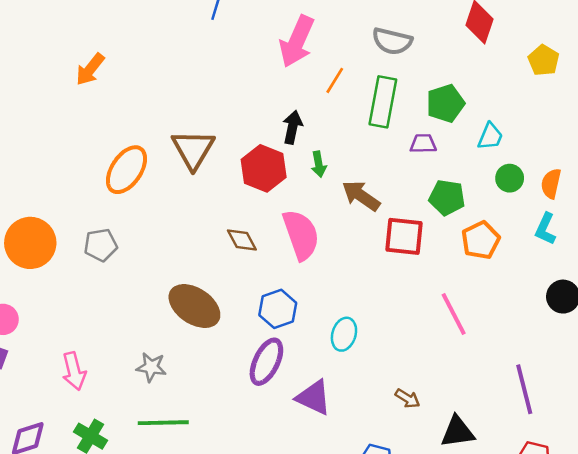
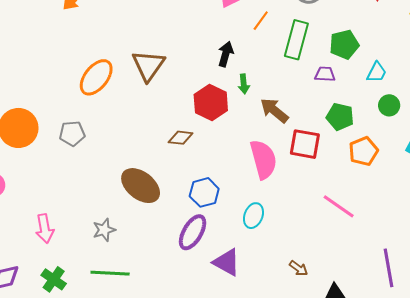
red hexagon: (264, 168) -> (211, 103), moved
pink semicircle: (301, 235) -> (263, 159), moved
brown diamond: (242, 240) -> (181, 138), turned -60
pink line: (454, 314) -> (339, 206), turned -32
gray star: (151, 367) -> (104, 230), turned -30

